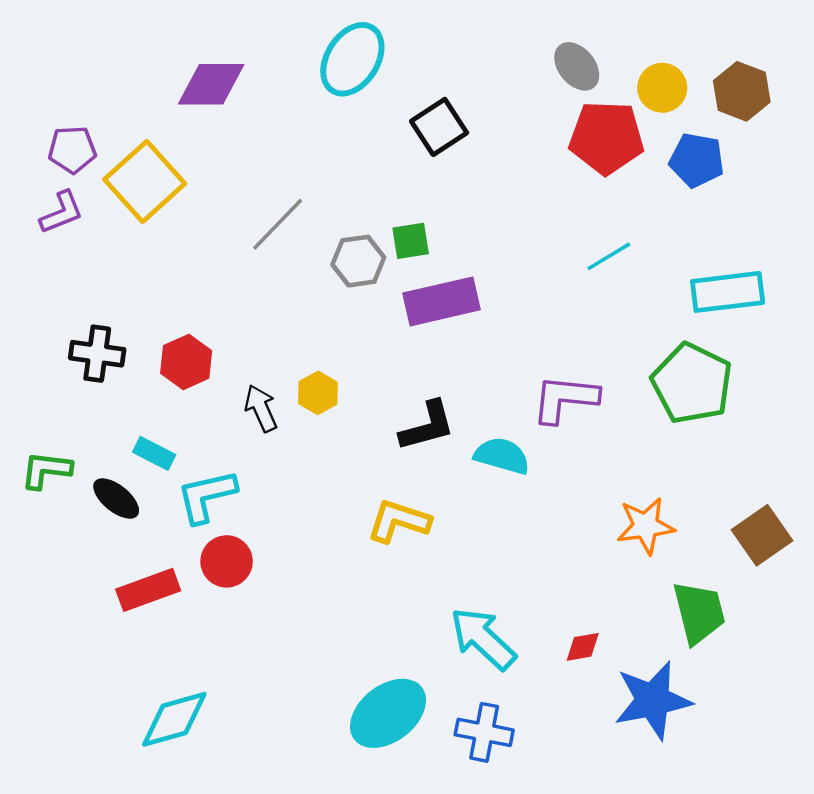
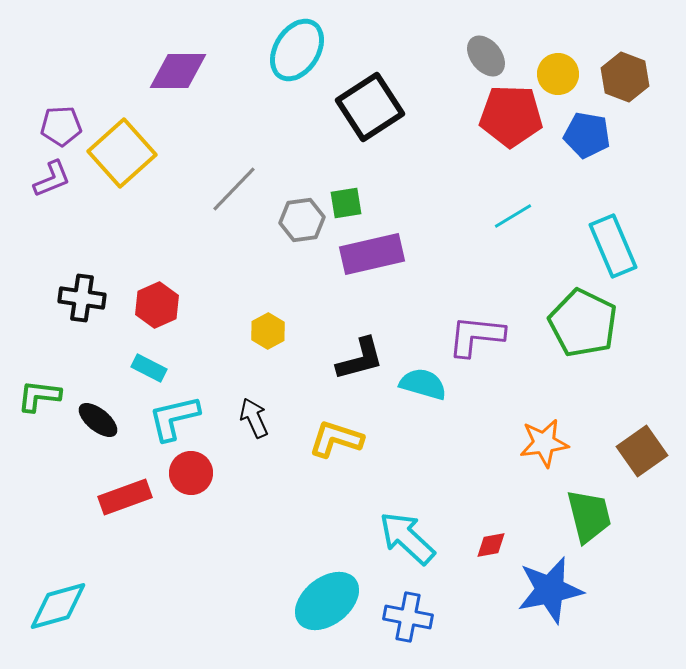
black square: (439, 127) -> (370, 107), size x1.4
cyan rectangle: (728, 292) -> (613, 246), turned 74
black arrow: (261, 408) -> (254, 418), moved
cyan rectangle: (154, 453) -> (149, 368), moved
cyan diamond: (174, 719) -> (58, 606), moved

